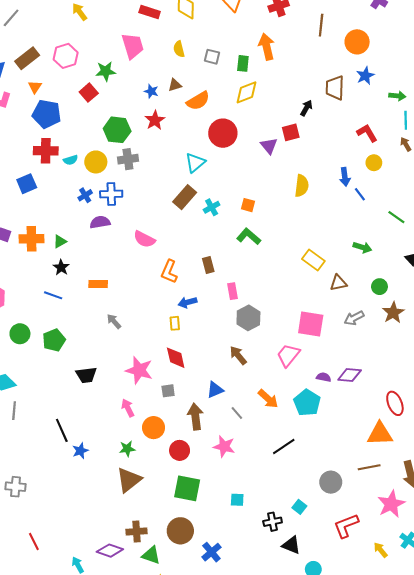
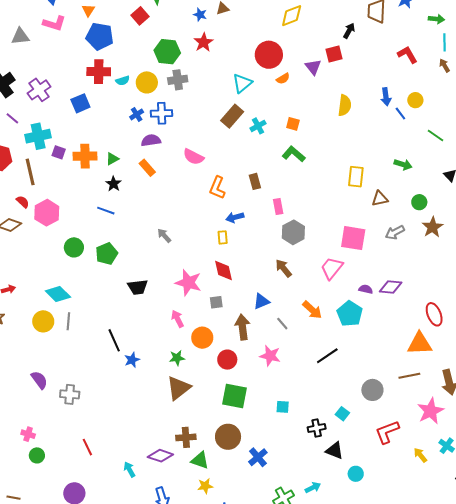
orange semicircle: (198, 101) -> (283, 79), moved, size x0.6
yellow circle: (374, 163) -> (415, 100), moved
yellow rectangle: (313, 260) -> (356, 177), turned 60
orange rectangle: (98, 284) -> (147, 168), moved, turned 48

